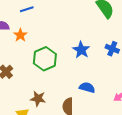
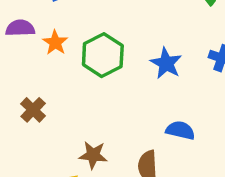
green hexagon: (45, 59) -> (103, 55), moved

